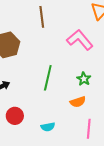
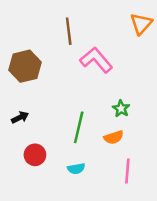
pink L-shape: (80, 40) -> (96, 60), moved
green line: (48, 78) -> (79, 127), moved

